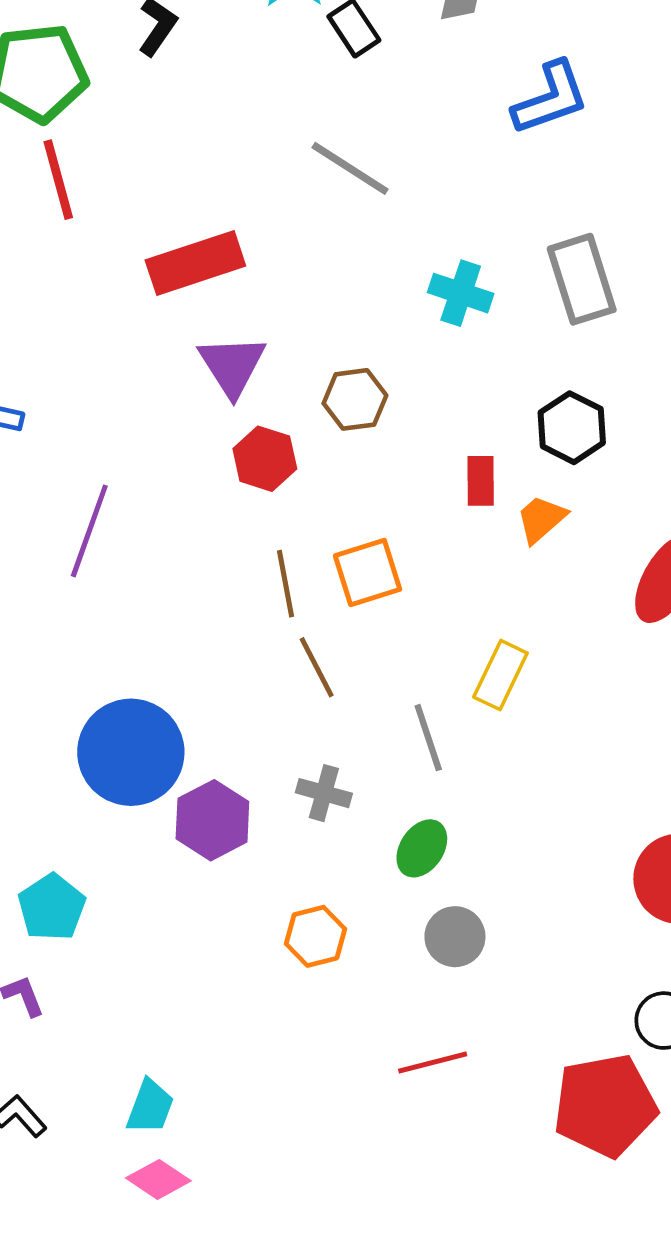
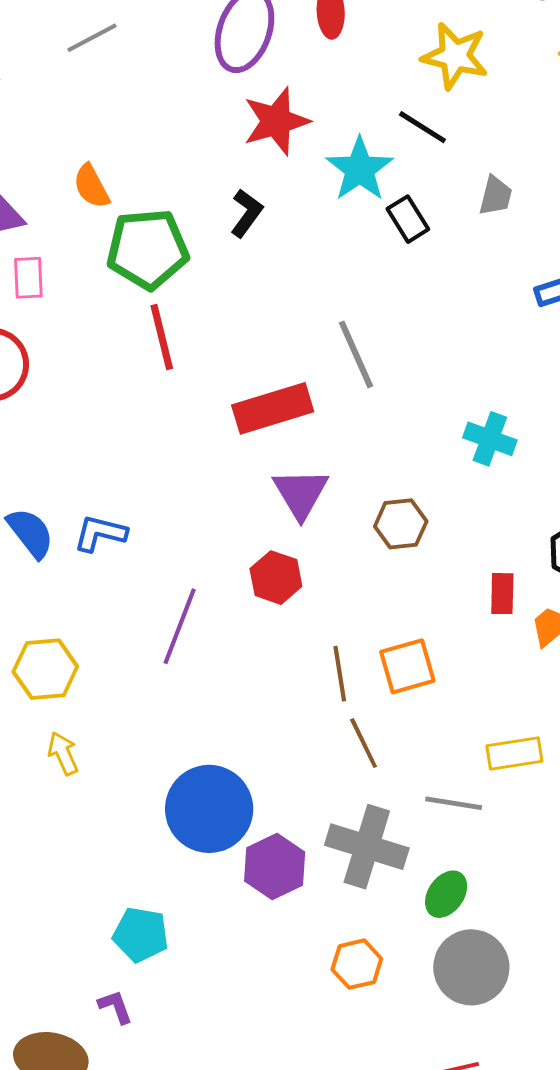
gray line: (350, 168) -> (356, 354), moved, turned 32
red hexagon: (265, 459) -> (276, 578), moved
yellow rectangle: (500, 675) -> (514, 753), turned 54
gray line: (428, 738) -> (454, 803), turned -64
gray cross: (324, 793) -> (367, 847), size x1.8
cyan pentagon: (52, 907) -> (141, 935), turned -30
gray circle: (455, 937) -> (471, 967), size x1.5

